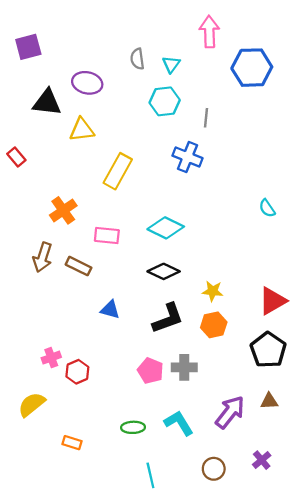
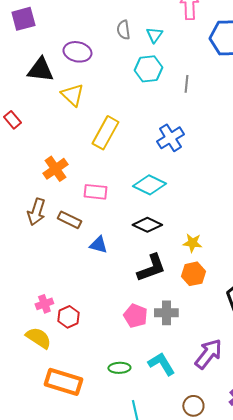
yellow triangle: (82, 130) -> (72, 95), turned 50
blue cross: (188, 157) -> (170, 138), moved, turned 36
blue triangle: (110, 310) -> (98, 245), moved
yellow semicircle: (32, 404) -> (38, 338), moved, turned 72
orange rectangle: (72, 443) -> (63, 382), size x2.0

